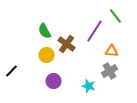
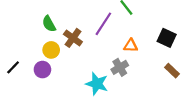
orange triangle: (112, 51) -> (131, 46), moved
purple circle: (54, 81) -> (42, 70), moved
cyan star: (89, 86) -> (97, 84), size x1.5

